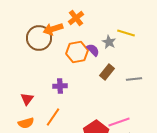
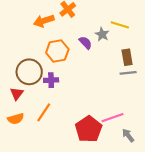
brown circle: (39, 38) -> (29, 72), moved
orange hexagon: (77, 52) -> (57, 51), moved
brown rectangle: (107, 72) -> (127, 57), moved, turned -49

